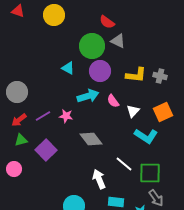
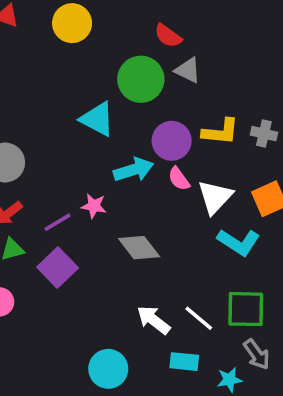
cyan triangle: (68, 68) -> (97, 119), size x1.5
purple circle: (100, 71) -> (172, 141), moved
white triangle: (133, 111) -> (215, 197), size x1.5
purple line: (43, 116) -> (58, 222), moved
white line: (124, 164) -> (199, 318), moved
white arrow: (99, 179) -> (154, 320), turned -30

